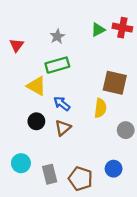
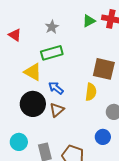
red triangle: (17, 45) -> (15, 35), turned -32
black circle: (36, 121) -> (33, 104), size x1.6
blue circle: (114, 169) -> (103, 137), moved

